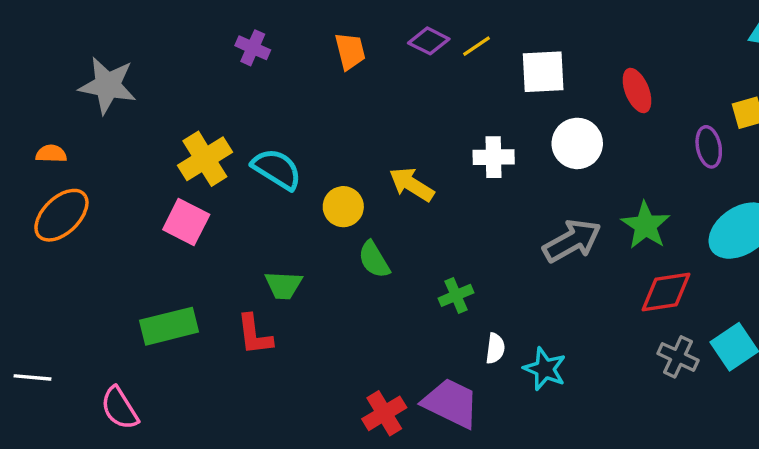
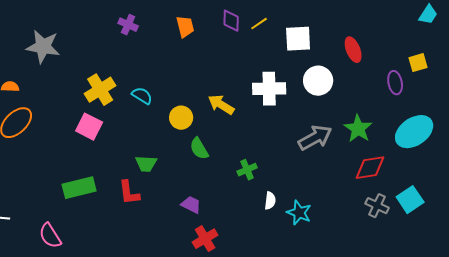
purple diamond: (429, 41) -> (231, 21), turned 65
white cross: (494, 157) -> (269, 89), size x1.4
cyan semicircle: (277, 169) -> (142, 96), size x0.7
purple trapezoid: (451, 403) -> (191, 205), moved, size x0.6

